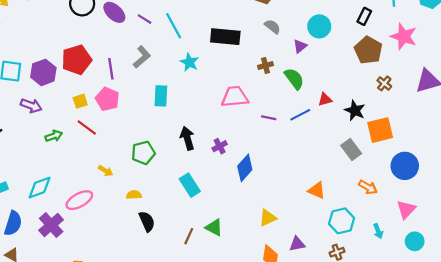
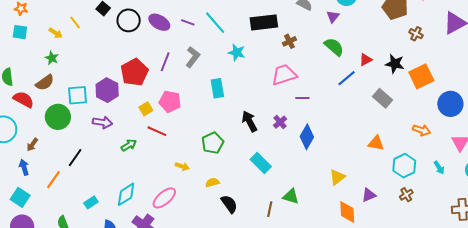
brown cross: (265, 65) -> (289, 41), moved
purple line: (111, 69) -> (165, 62), moved, turned 42
purple line: (269, 118) -> (302, 98), moved
gray rectangle: (351, 149) -> (383, 98), moved

